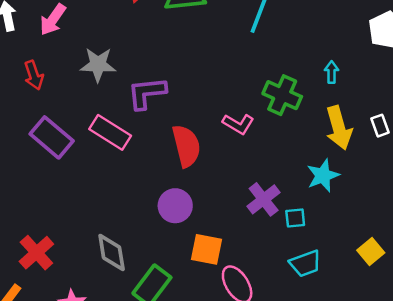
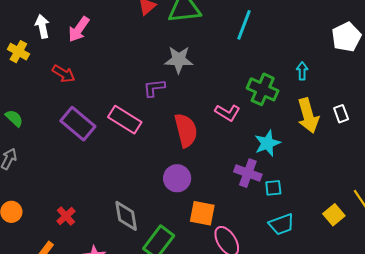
gray star: (98, 65) -> (179, 60), moved
red arrow: (34, 75) -> (64, 74), turned -40
purple L-shape: (147, 93) -> (154, 88), size x0.7
cyan star: (323, 176) -> (267, 143), moved
purple cross: (264, 199) -> (248, 173), turned -32
red cross: (36, 253) -> (66, 216), size x0.7

